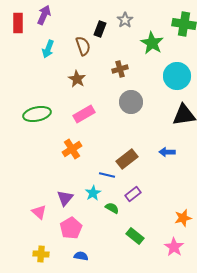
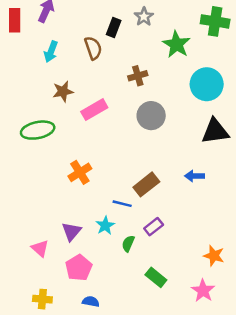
brown star: (77, 79) -> (63, 91), moved, turned 30
pink rectangle: (84, 114) -> (94, 110), moved
green semicircle: (112, 208) -> (128, 244), turned -96
orange star: (183, 218) -> (214, 256), turned 30

